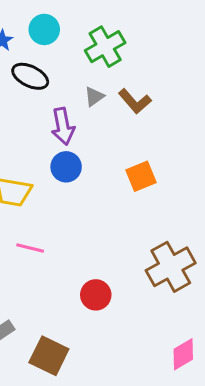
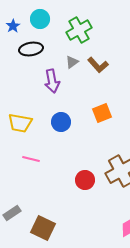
black ellipse: (30, 76) -> (31, 49), turned -35
blue circle: (66, 167) -> (61, 122), moved
red circle: (96, 295) -> (85, 180), moved

